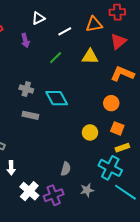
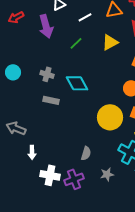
purple arrow: (25, 40) -> (46, 26), size x1.6
yellow triangle: (90, 57) -> (110, 42), turned -30
yellow circle: (90, 132) -> (110, 117), size x1.6
white cross: (29, 191) -> (50, 175), turned -30

